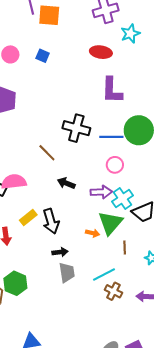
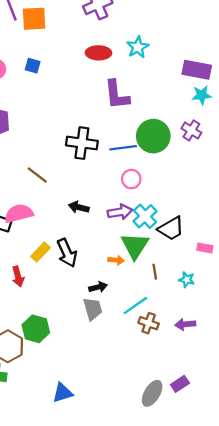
cyan star: (130, 34) -> (138, 47), moved
brown line: (47, 153) -> (37, 175), moved
black arrow: (60, 252) -> (98, 287), moved

